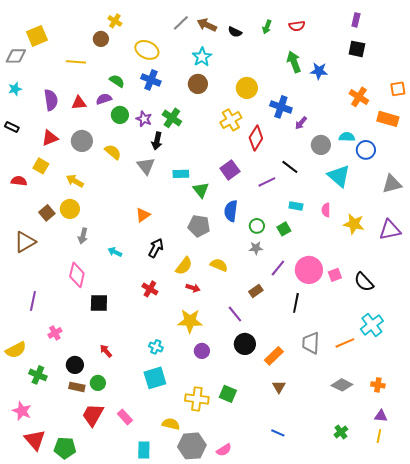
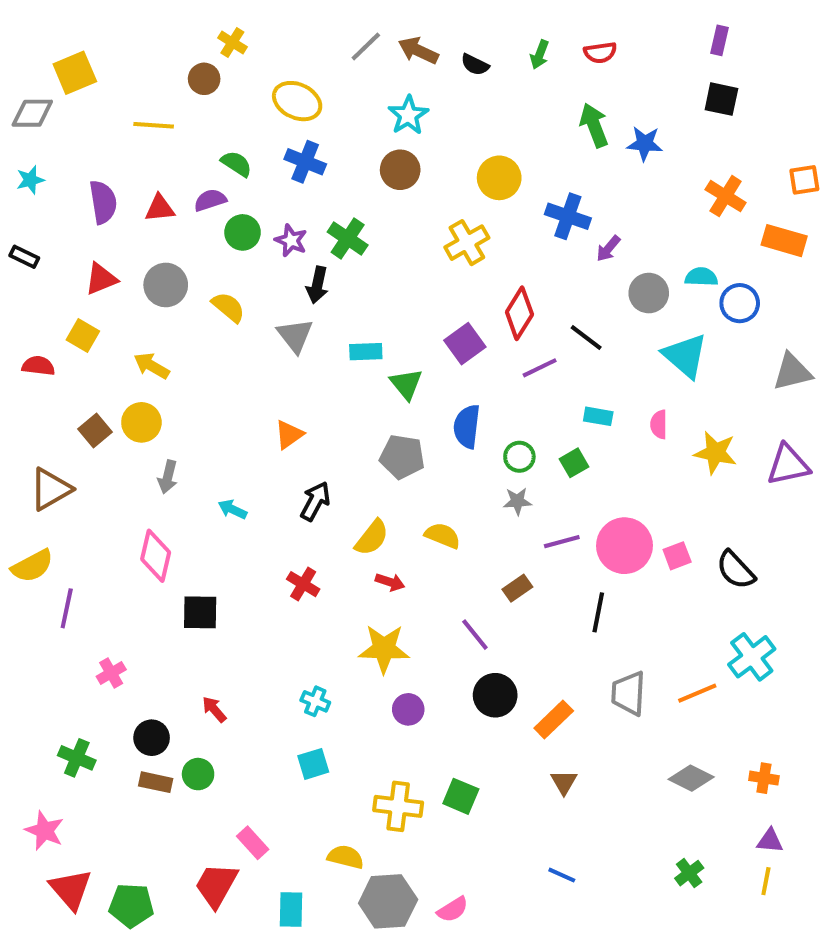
red diamond: (256, 138) -> (519, 313), moved
purple line: (278, 268) -> (562, 542), turned 36
yellow semicircle: (16, 350) -> (32, 566), moved
cyan square: (155, 378) -> (313, 764), size x0.7
red trapezoid: (93, 415) -> (216, 885), moved

